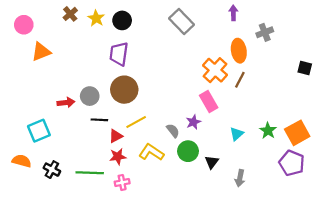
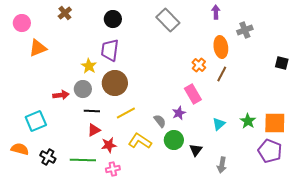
yellow star: (96, 18) -> (89, 66), moved
orange cross: (215, 70) -> (199, 65), size x0.6
orange square: (297, 133) -> (275, 123), turned 30
red triangle: (116, 136) -> (94, 130), moved

